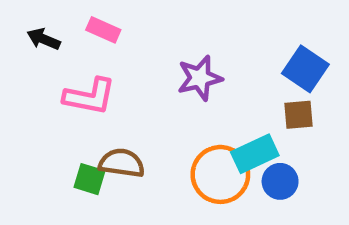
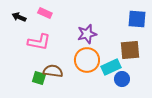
blue square: (305, 69) -> (137, 19), moved, turned -30
brown square: (298, 115) -> (130, 50), size x1.5
orange circle: (220, 174) -> (87, 60), moved

